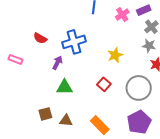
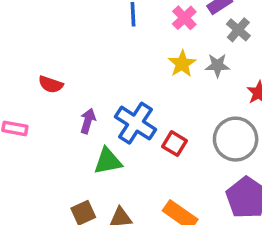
blue cross: (74, 42) -> (135, 123), moved, turned -30
gray star: (149, 46) -> (217, 65), moved
yellow star: (115, 55) -> (182, 64), moved

